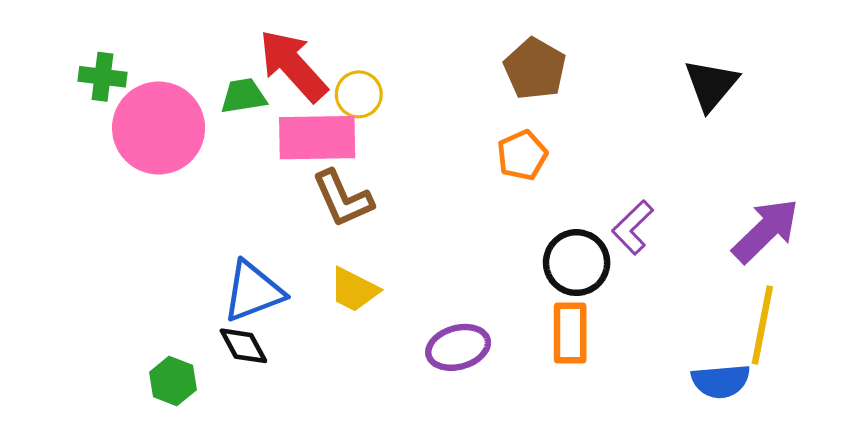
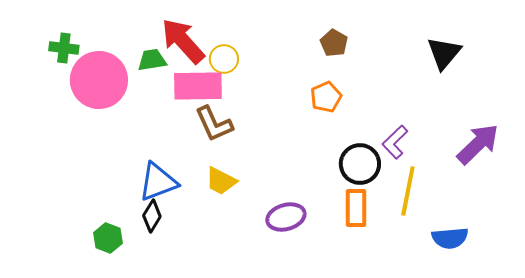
brown pentagon: (535, 69) -> (334, 43), size x0.7
yellow line: (762, 325) -> (408, 191), moved
black diamond: (243, 346) -> (152, 216), turned 60

